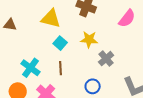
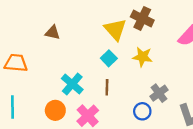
yellow triangle: (51, 19) -> (115, 29), moved, turned 30
gray cross: (106, 59) -> (159, 93), moved

